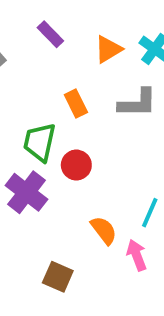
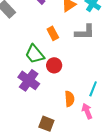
green trapezoid: (40, 142) -> (35, 54), turned -50
orange semicircle: (104, 230) -> (69, 99), turned 35

